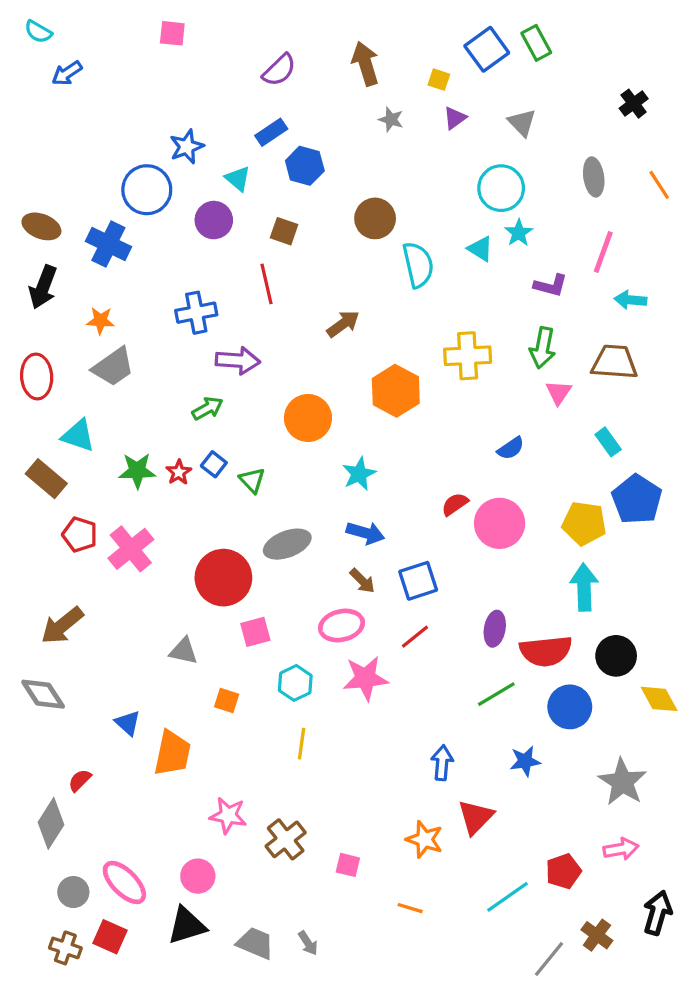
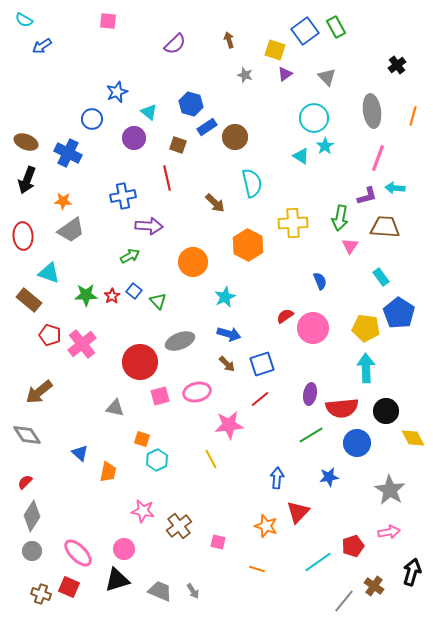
brown arrow: (365, 64) -> (229, 40), size x0.6
yellow square: (439, 80) -> (275, 50), size x1.5
blue rectangle: (271, 132) -> (207, 127), moved
gray ellipse: (594, 177) -> (372, 111), size x1.4
orange line: (659, 185) -> (413, 116), turned 48
blue circle: (147, 190) -> (92, 119), size x0.7
cyan semicircle: (418, 265) -> (252, 183), moved
purple L-shape: (551, 286) -> (367, 196), moved, turned -30
brown arrow: (343, 324) -> (215, 203), turned 80
blue semicircle: (511, 448) -> (320, 281), turned -78
pink ellipse: (342, 625) -> (197, 392), moved
cyan hexagon: (295, 683) -> (157, 460), moved
yellow line: (302, 744) -> (211, 459), moved, turned -36
orange trapezoid: (172, 753) -> (108, 472), size x0.7
red semicircle: (80, 780) -> (25, 482), moved
gray circle: (73, 892) -> (32, 551), moved

